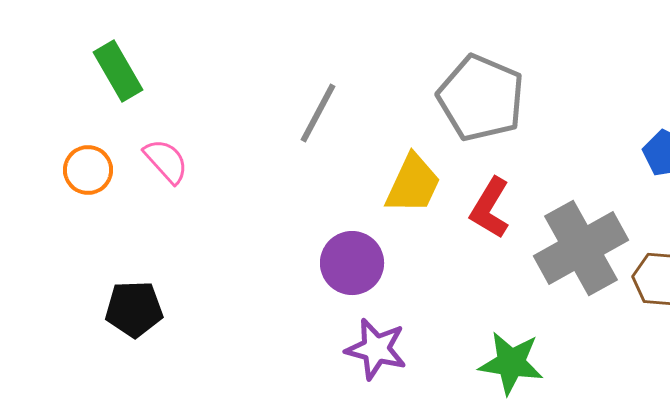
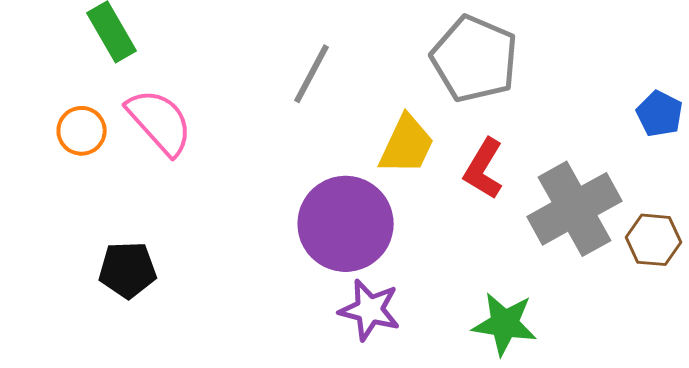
pink semicircle: (166, 161) -> (160, 122), size x1.5
purple circle: (352, 263) -> (346, 224), size x1.5

